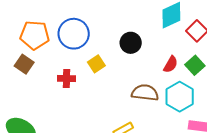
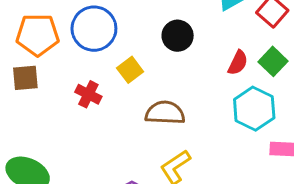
brown square: (24, 64) -> (25, 78), turned -36
red cross: (67, 78) -> (88, 94), turned 30
brown semicircle: (145, 93) -> (165, 113), moved

